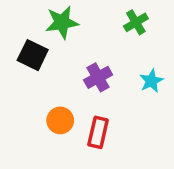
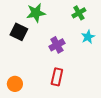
cyan star: (151, 81) -> (88, 37), moved
orange circle: (60, 120) -> (15, 84), moved

